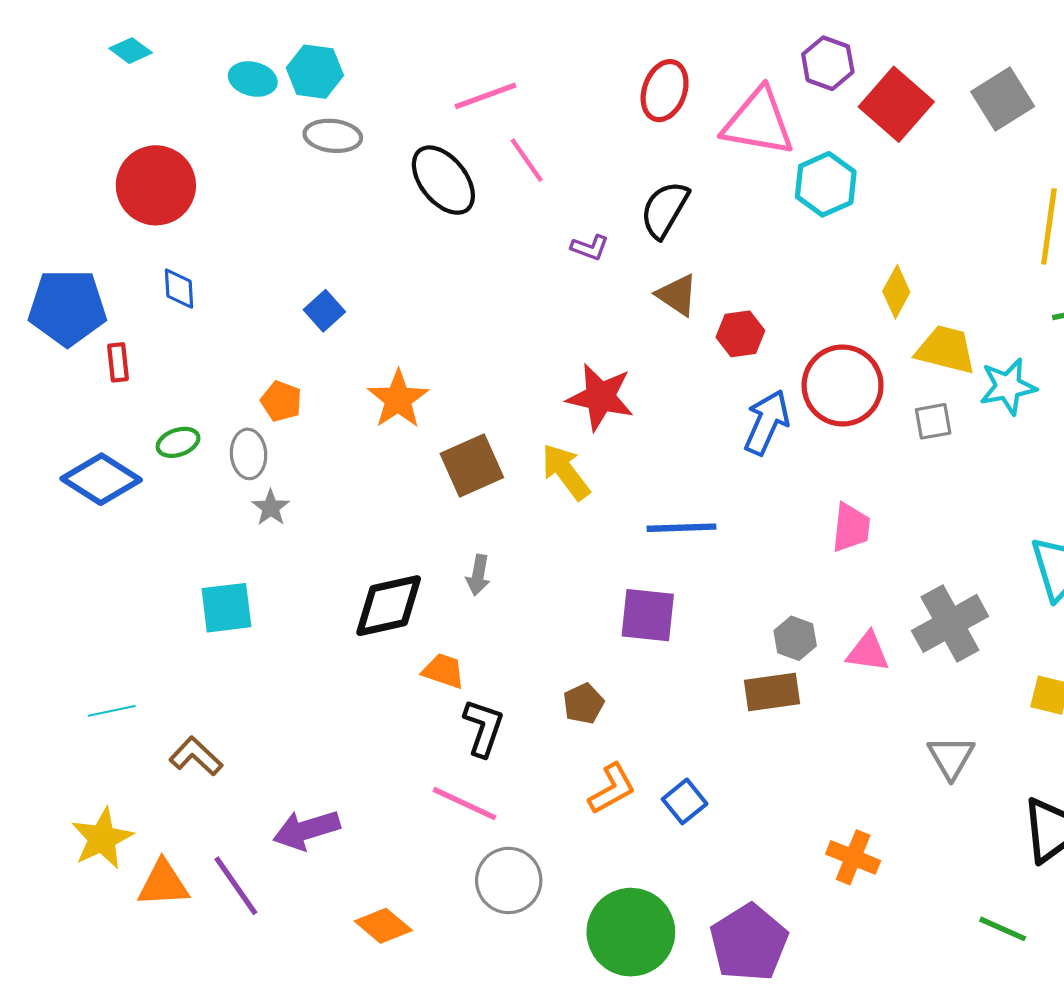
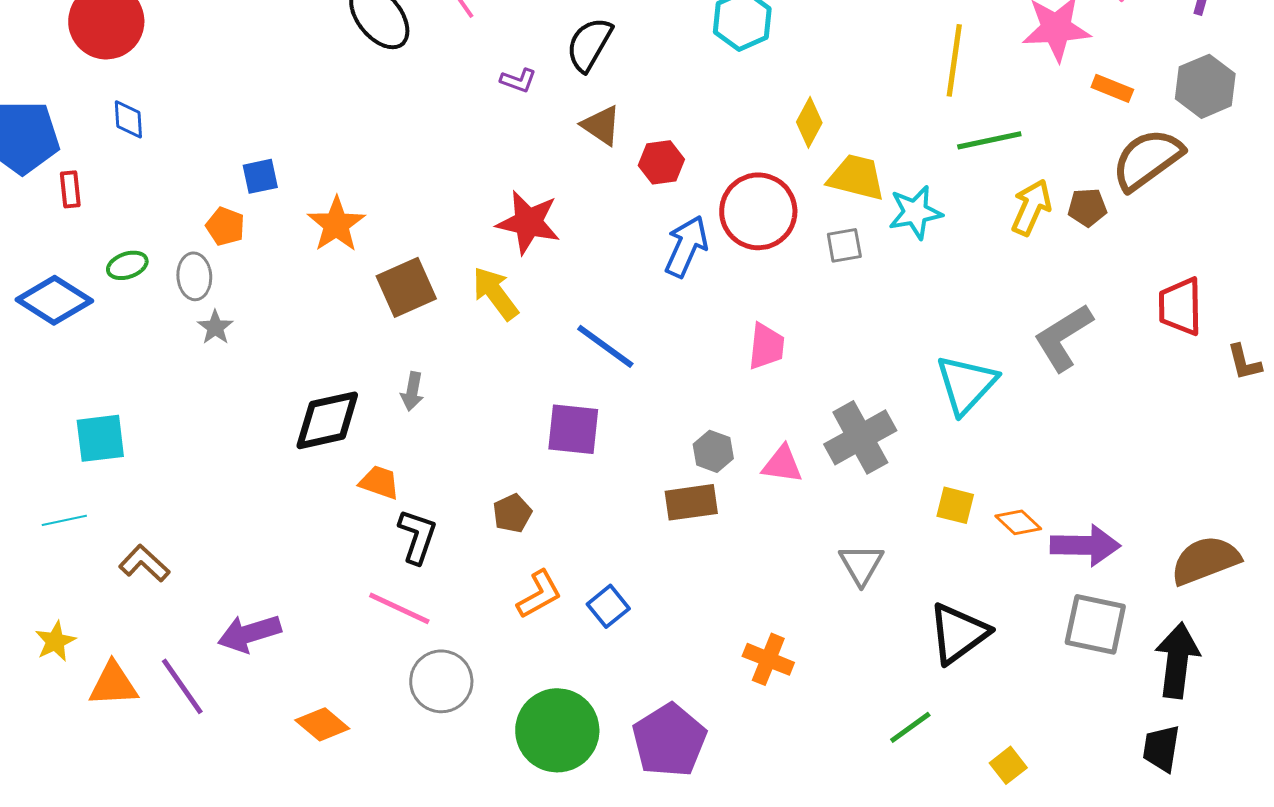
blue square: (324, 311) -> (260, 176), moved, turned 30
blue line: (681, 528) -> (605, 346), turned 38
cyan square: (226, 608) -> (100, 438), moved
yellow star: (102, 838) -> (55, 641), size x0.7
green line: (1003, 929) -> (910, 727), turned -60

